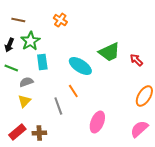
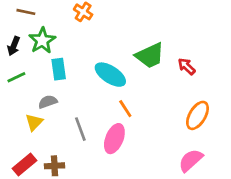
green line: (11, 68) -> (16, 77), turned -48
gray semicircle: (26, 82) -> (48, 102), moved
orange line: (73, 91) -> (125, 109), moved
pink ellipse: (97, 122) -> (114, 139), moved

